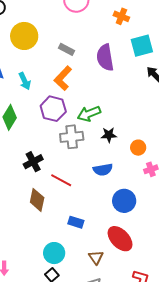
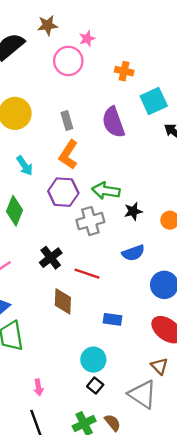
gray rectangle: (67, 49) -> (67, 120), turned 56
green arrow: (89, 114) -> (106, 191), turned 40
brown triangle: (96, 257) -> (159, 366), moved

